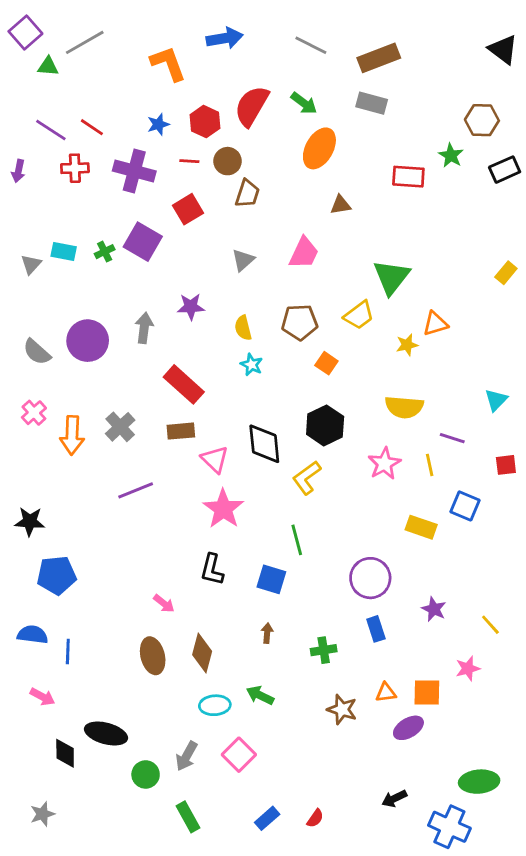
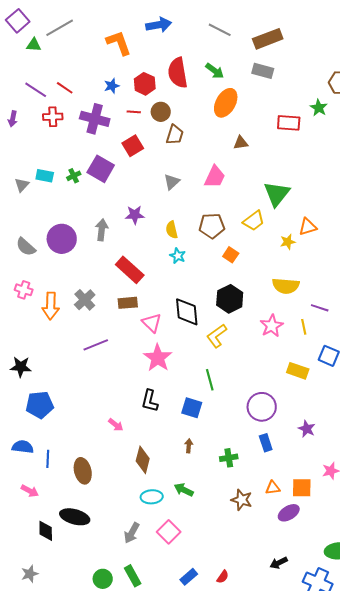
red semicircle: (252, 106) -> (178, 73), turned -40
pink cross: (34, 413) -> (24, 290), turned -30
brown ellipse: (153, 656) -> (83, 471), moved
green circle: (146, 774) -> (103, 579), moved

